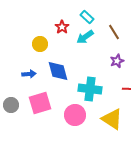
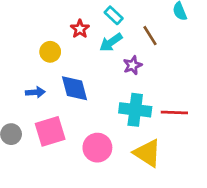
purple star: (117, 61) -> (133, 65), moved
cyan cross: (90, 89) -> (135, 110), moved

